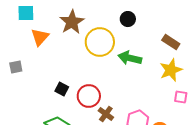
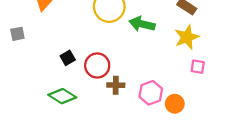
black square: (62, 89) -> (68, 58), turned 32
brown cross: (106, 114) -> (116, 85), turned -35

